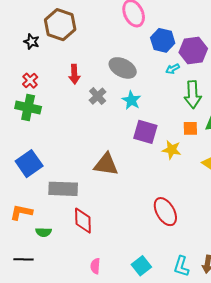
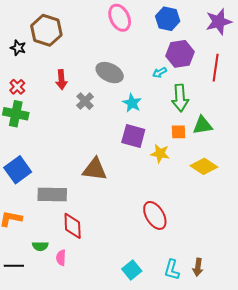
blue hexagon: (163, 40) -> (168, 19), moved
cyan star: (131, 100) -> (132, 103), moved
green semicircle: (44, 232) -> (40, 246), moved
pink semicircle: (95, 266) -> (61, 258), moved

